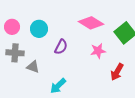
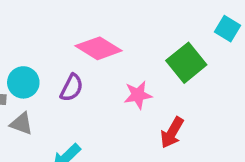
pink diamond: (91, 23) -> (99, 48), moved
cyan circle: (39, 29) -> (23, 82), moved

